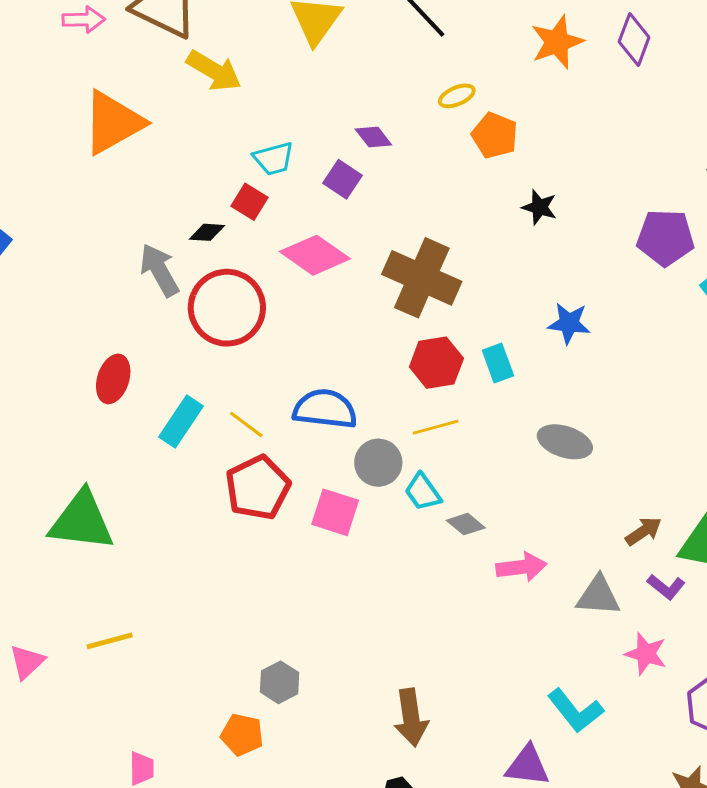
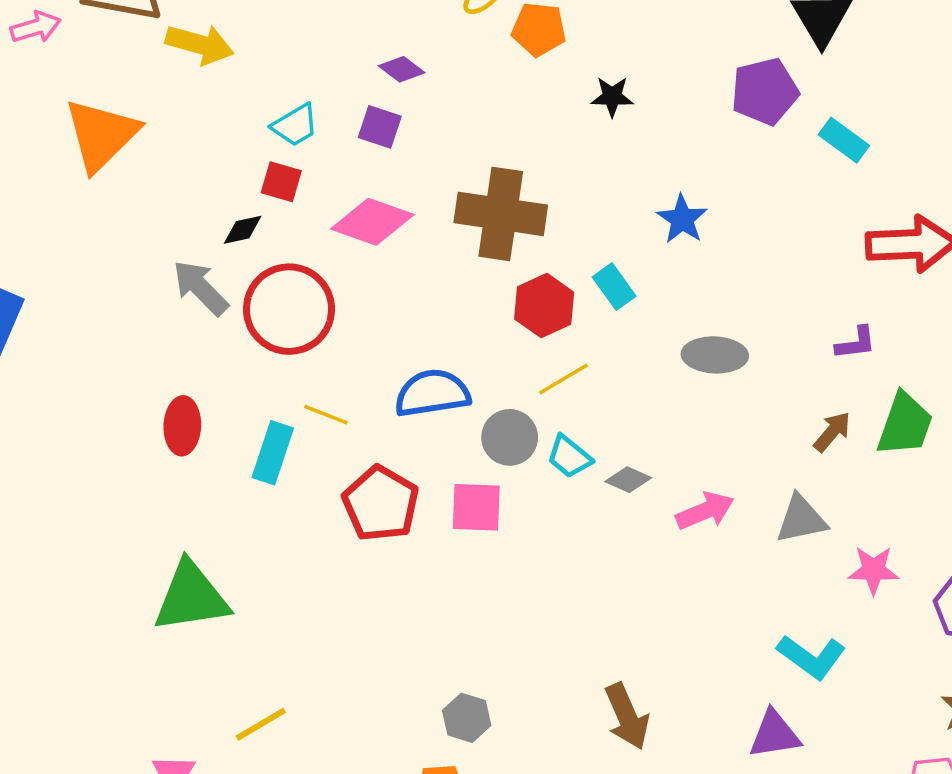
blue star: (569, 323) -> (682, 219), turned -30
yellow line: (246, 424) -> (326, 415), moved
purple L-shape: (666, 587) -> (856, 343), moved, turned -30

